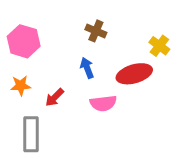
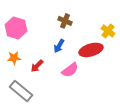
blue arrow: (87, 68) -> (59, 46), turned -128
pink semicircle: (103, 103) -> (70, 70), turned -30
gray rectangle: (31, 134) -> (21, 91), turned -50

